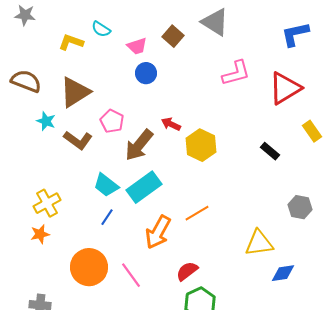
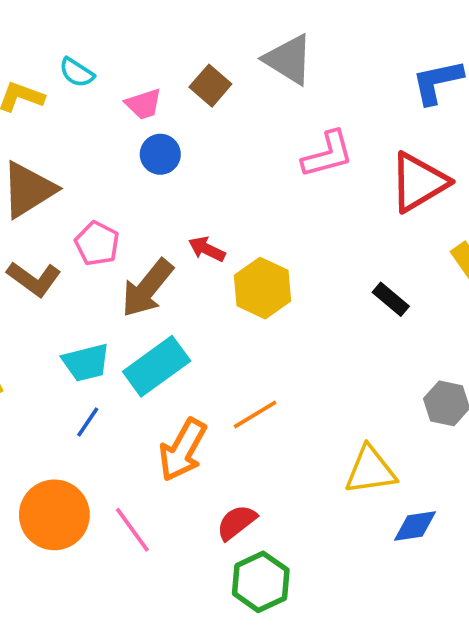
cyan trapezoid: (106, 185) -> (86, 362), turned -52

